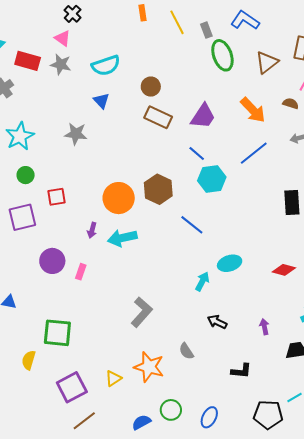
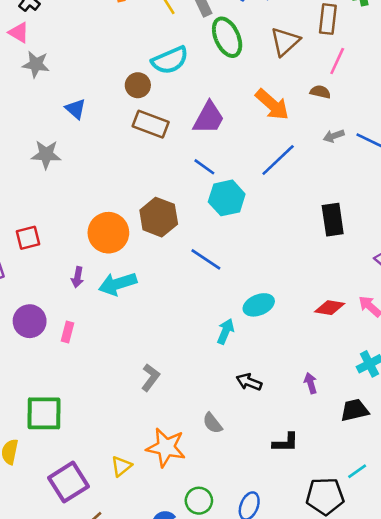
gray star: (61, 64) -> (36, 64), moved
cyan semicircle: (106, 65) -> (170, 60), moved
gray L-shape: (142, 312) -> (150, 378), size x0.7

